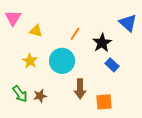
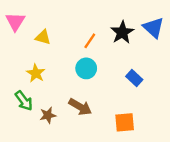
black star: (102, 43) -> (122, 32), moved
cyan circle: (62, 61) -> (86, 68), moved, size x0.7
brown arrow: (80, 89) -> (80, 107), moved, turned -60
green arrow: (20, 94) -> (24, 101), moved

